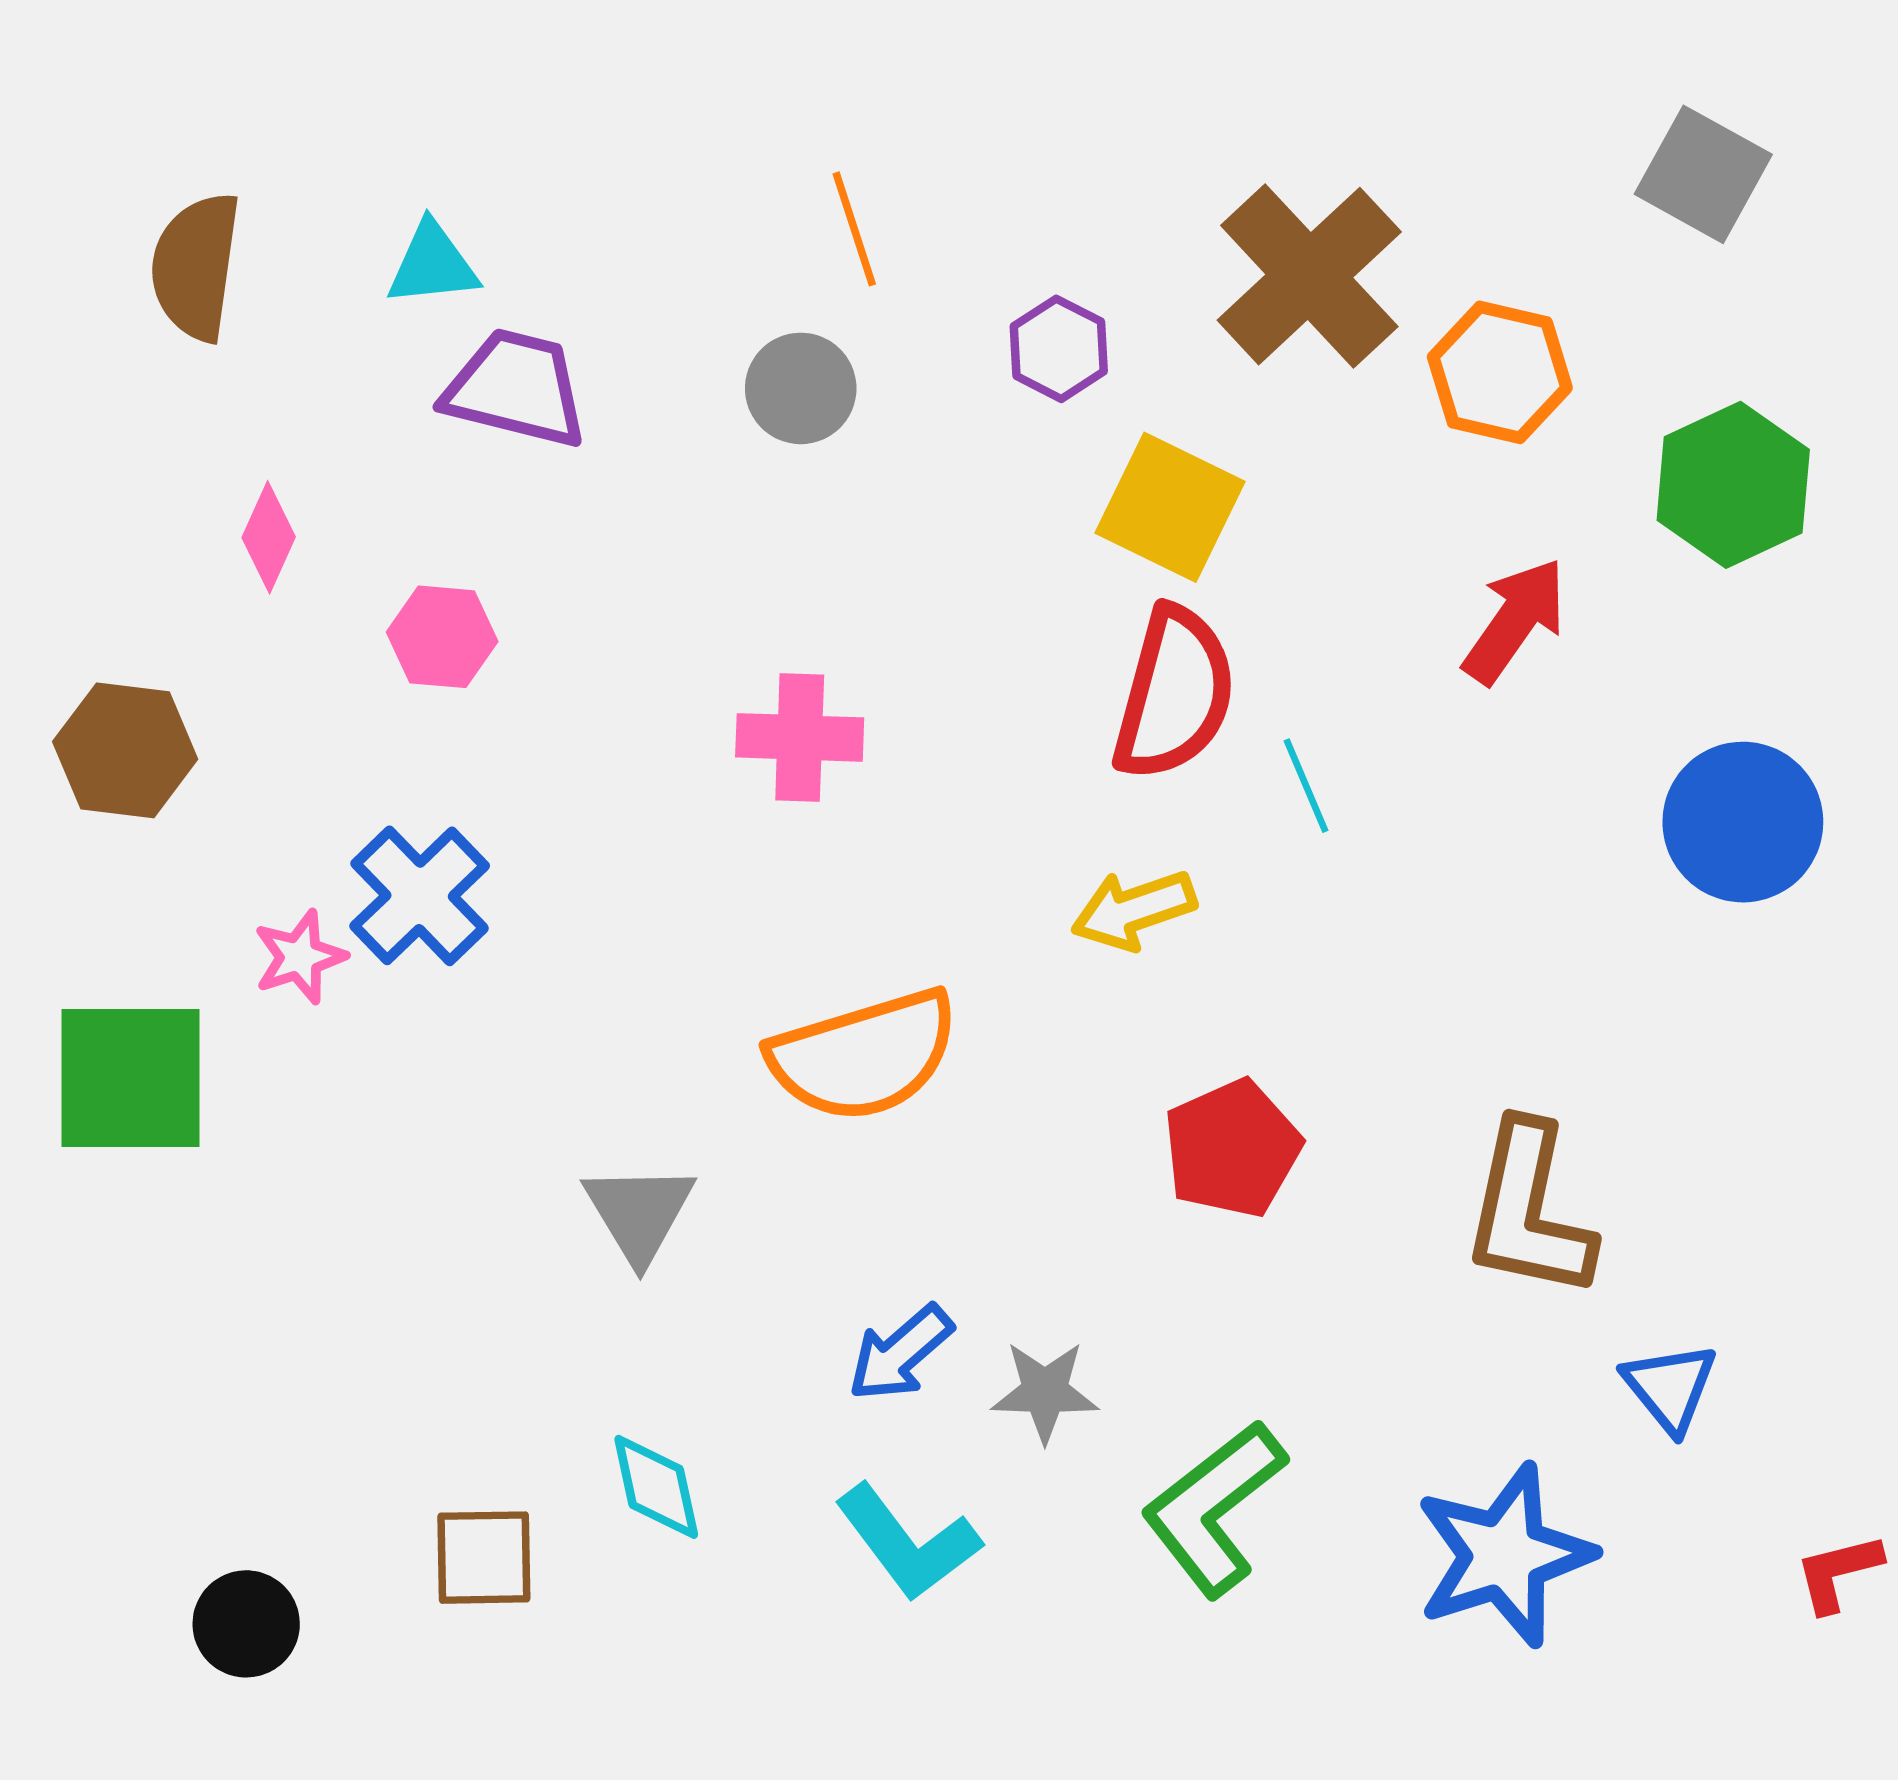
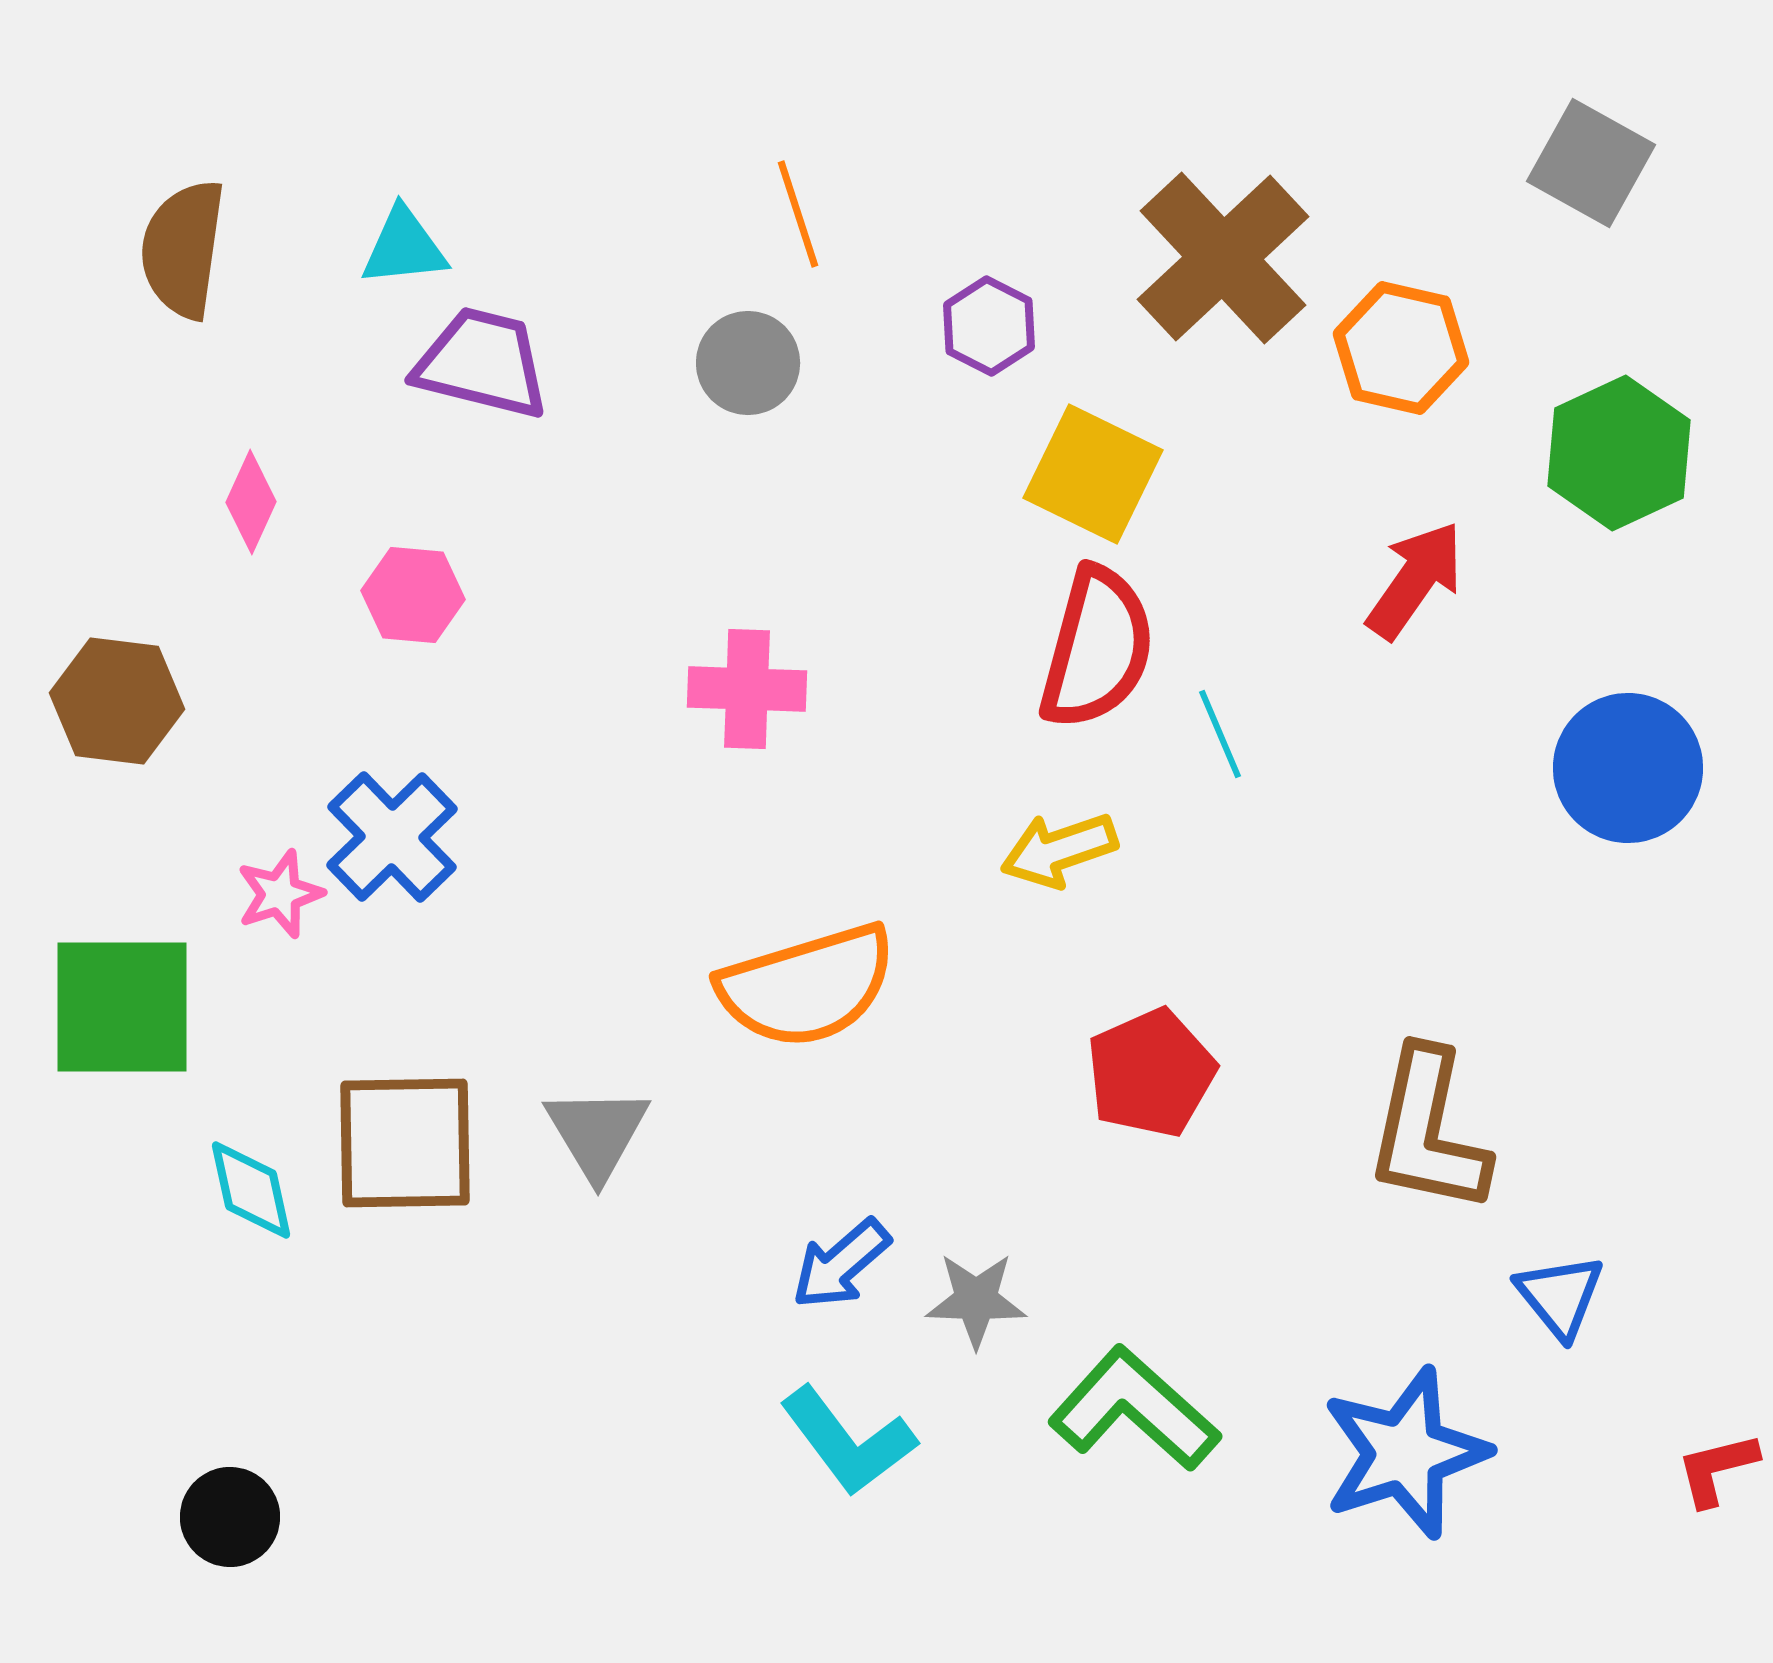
cyan diamond: (656, 1487) -> (251, 1190), moved
green L-shape: (1214, 1508) -> (1134, 1409), turned 80
brown square: (484, 1558) -> (405, 1143), moved, size x1.5

